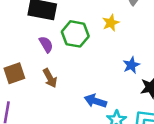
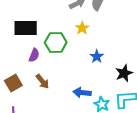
purple semicircle: (46, 44) -> (34, 55), turned 64
blue star: (131, 65) -> (97, 56), moved

